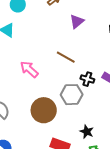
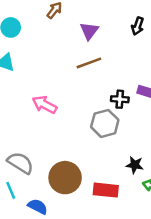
brown line: (66, 57) -> (89, 63), moved, turned -36
brown circle: (44, 110) -> (65, 178), moved

